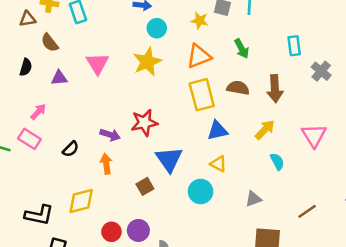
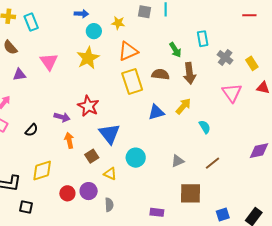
yellow star: (200, 21) -> (118, 23), moved
green arrow: (242, 49) -> (175, 50), moved
red star: (144, 123) -> (88, 106), turned -30
blue triangle: (218, 131) -> (156, 112), moved
pink triangle: (314, 136) -> (232, 93), moved
cyan semicircle: (277, 161) -> (205, 127), moved
orange arrow: (106, 164) -> (69, 140), moved
yellow triangle: (218, 164) -> (110, 174), moved
brown line: (307, 211) -> (213, 163), moved

